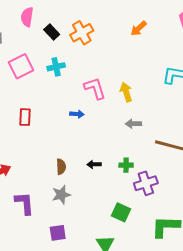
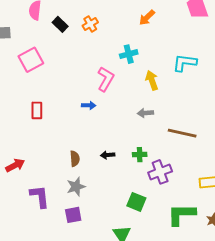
orange cross: (82, 33) -> (90, 24), size x0.7
cyan cross: (56, 67) -> (129, 54), moved
pink L-shape: (95, 88) -> (106, 79), turned 50
yellow arrow: (126, 92) -> (152, 80), moved
purple square: (58, 233) -> (73, 215), moved

